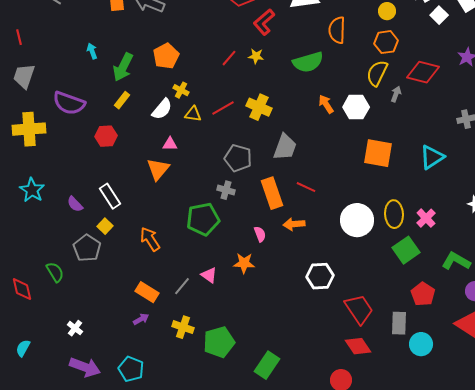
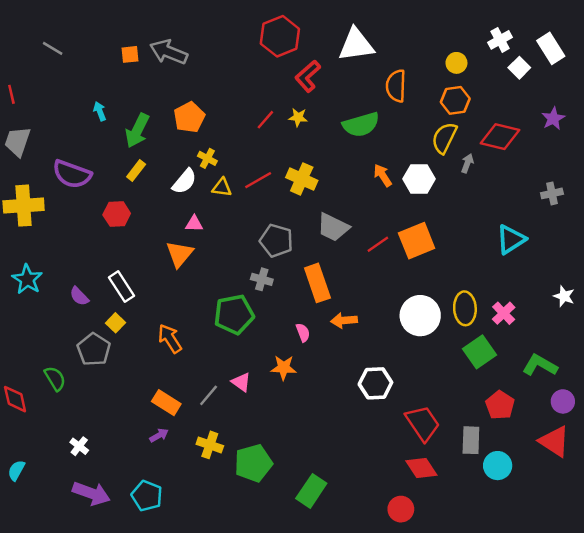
gray trapezoid: (285, 147) -> (333, 227), turned 96
orange square: (378, 153) -> (417, 241), moved, turned -32
red line: (306, 187) -> (378, 244), moved, turned -60

